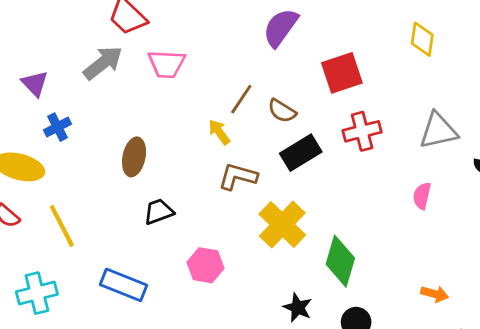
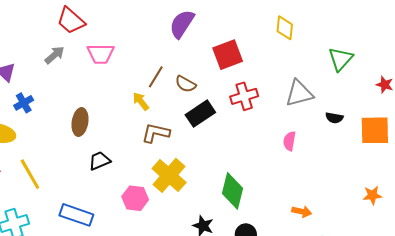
gray arrow: (103, 63) -> (55, 55), size x0.7
yellow cross: (282, 225) -> (169, 175), moved

